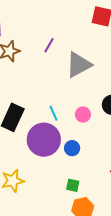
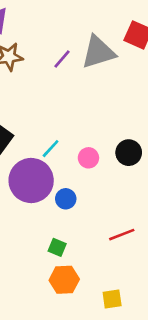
gray triangle: (79, 65) -> (98, 52), moved
cyan line: (54, 113) -> (51, 149), turned 56

